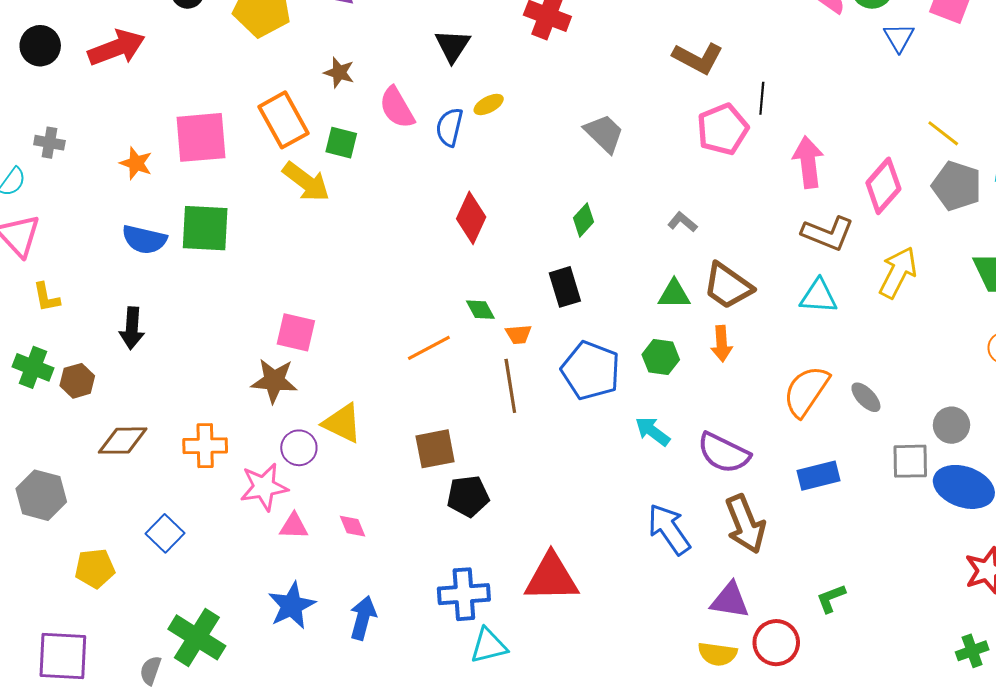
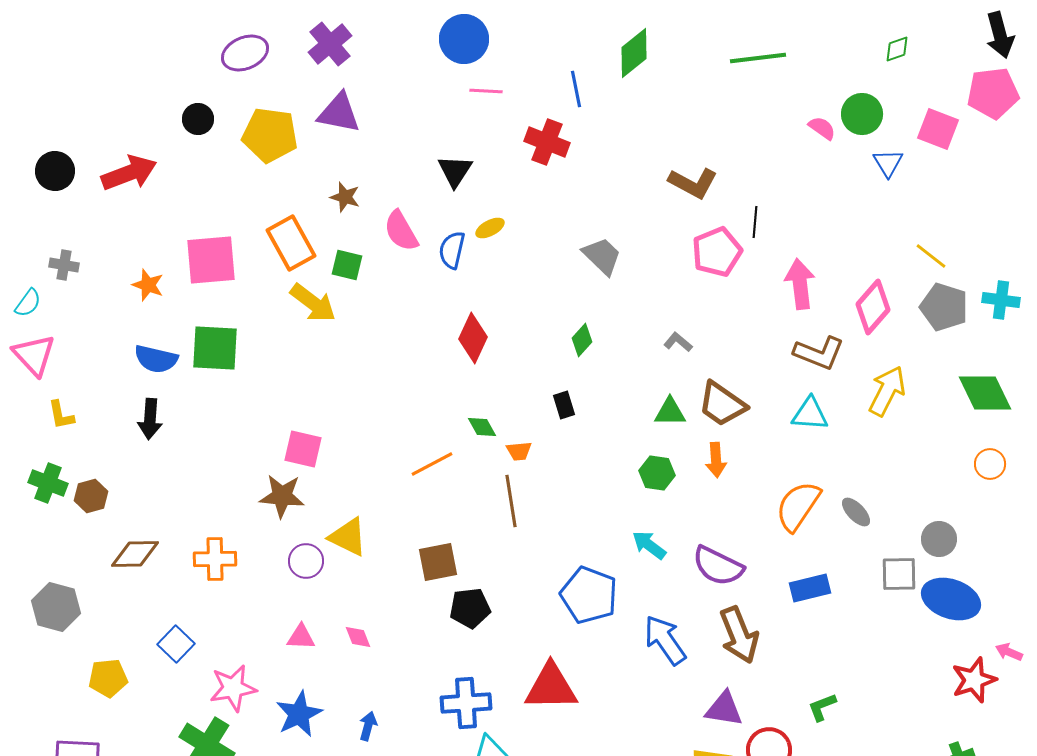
black rectangle: (565, 287) -> (564, 405), size x0.7
black arrow: (132, 328) -> (150, 419), moved
blue pentagon: (591, 370) -> (589, 595), moved
pink star: (264, 487) -> (233, 688), moved
blue arrow: (363, 618) -> (368, 726), size x0.7

